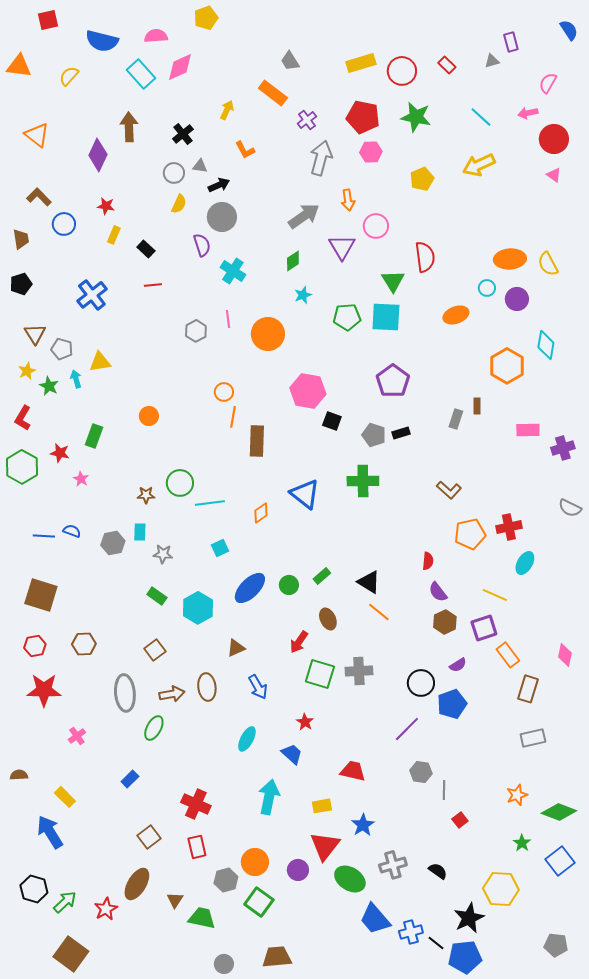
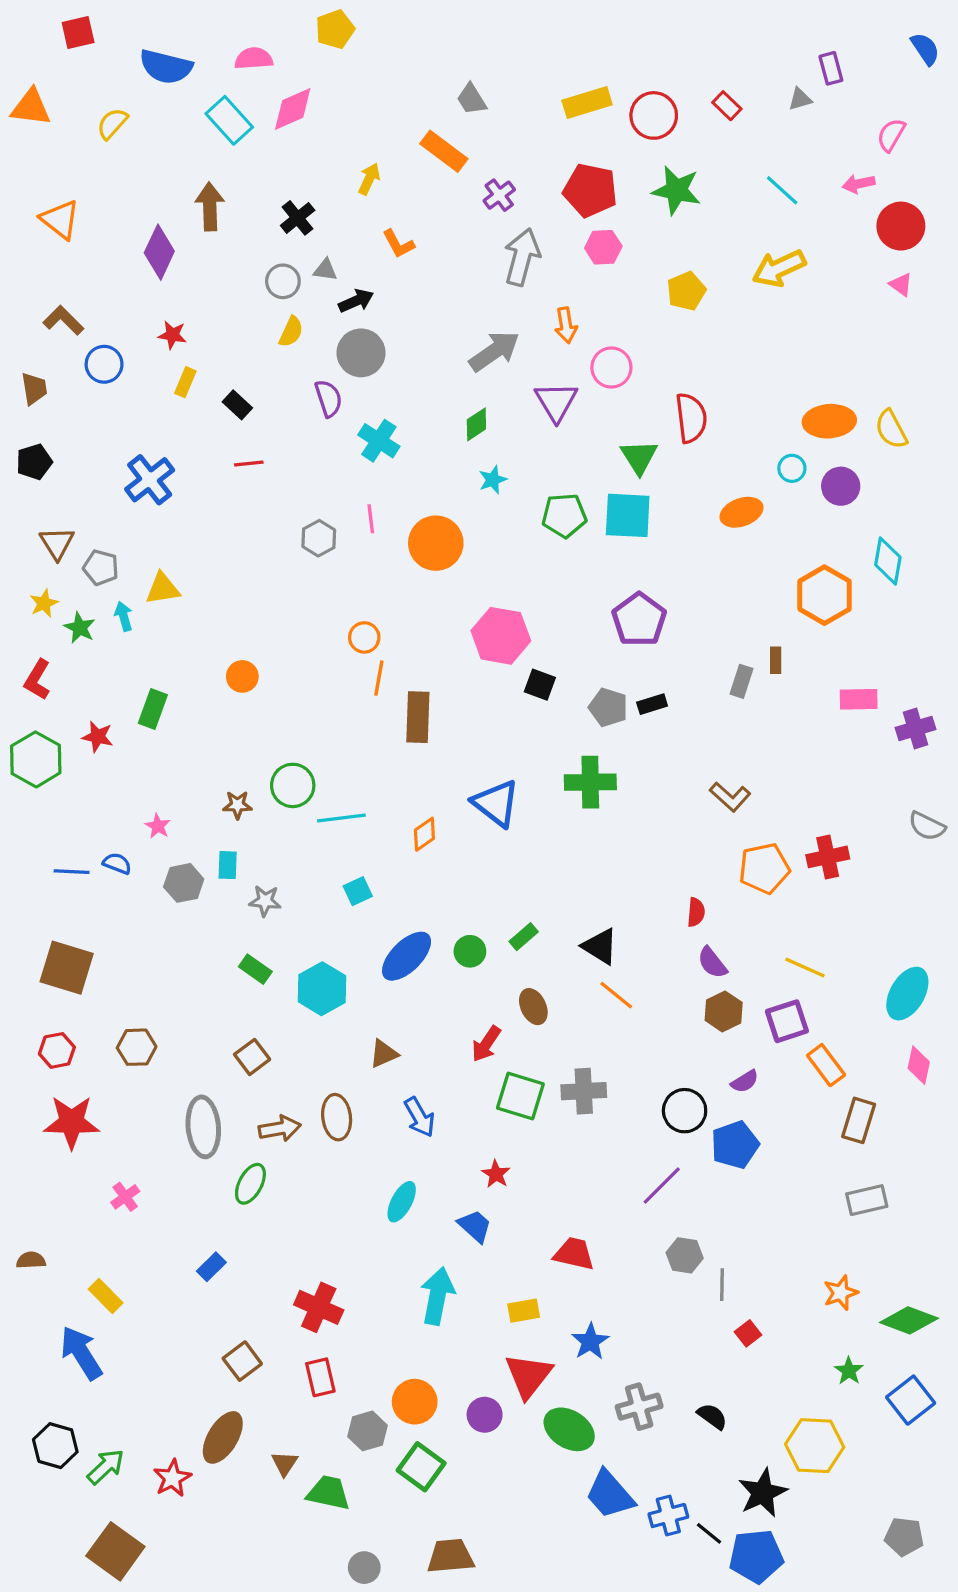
pink star: (81, 479) -> (158, 826), moved
cyan ellipse: (525, 563) -> (907, 994), moved, size x1.4

